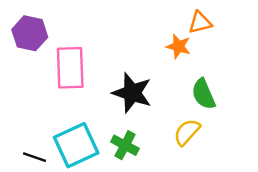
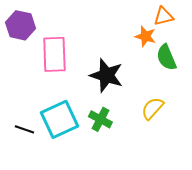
green semicircle: (203, 94) -> (166, 57), moved

